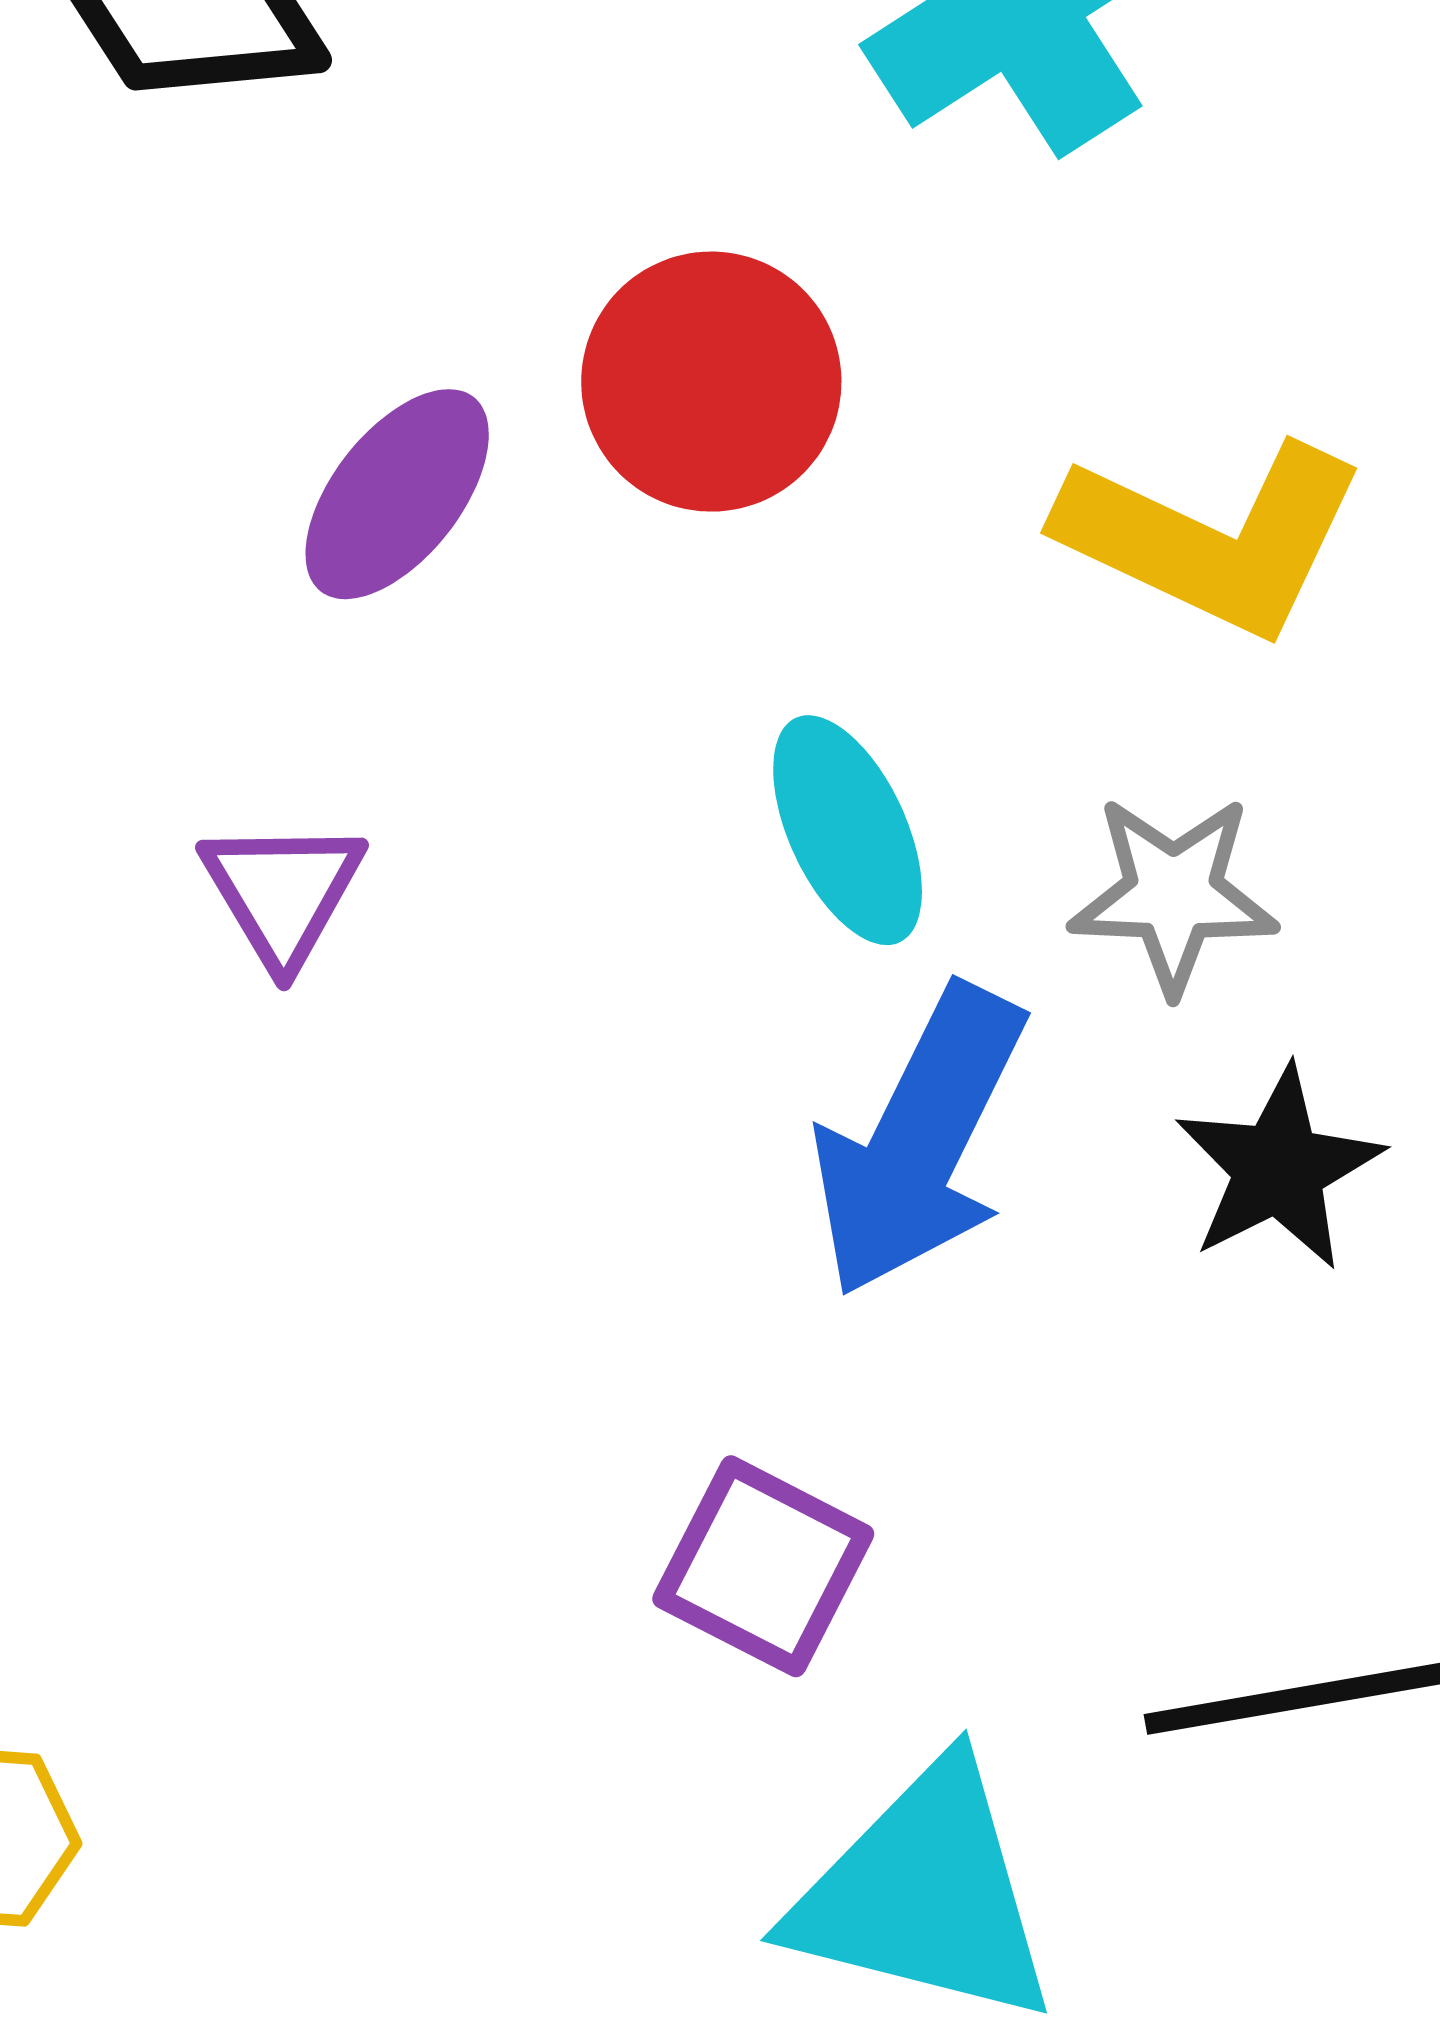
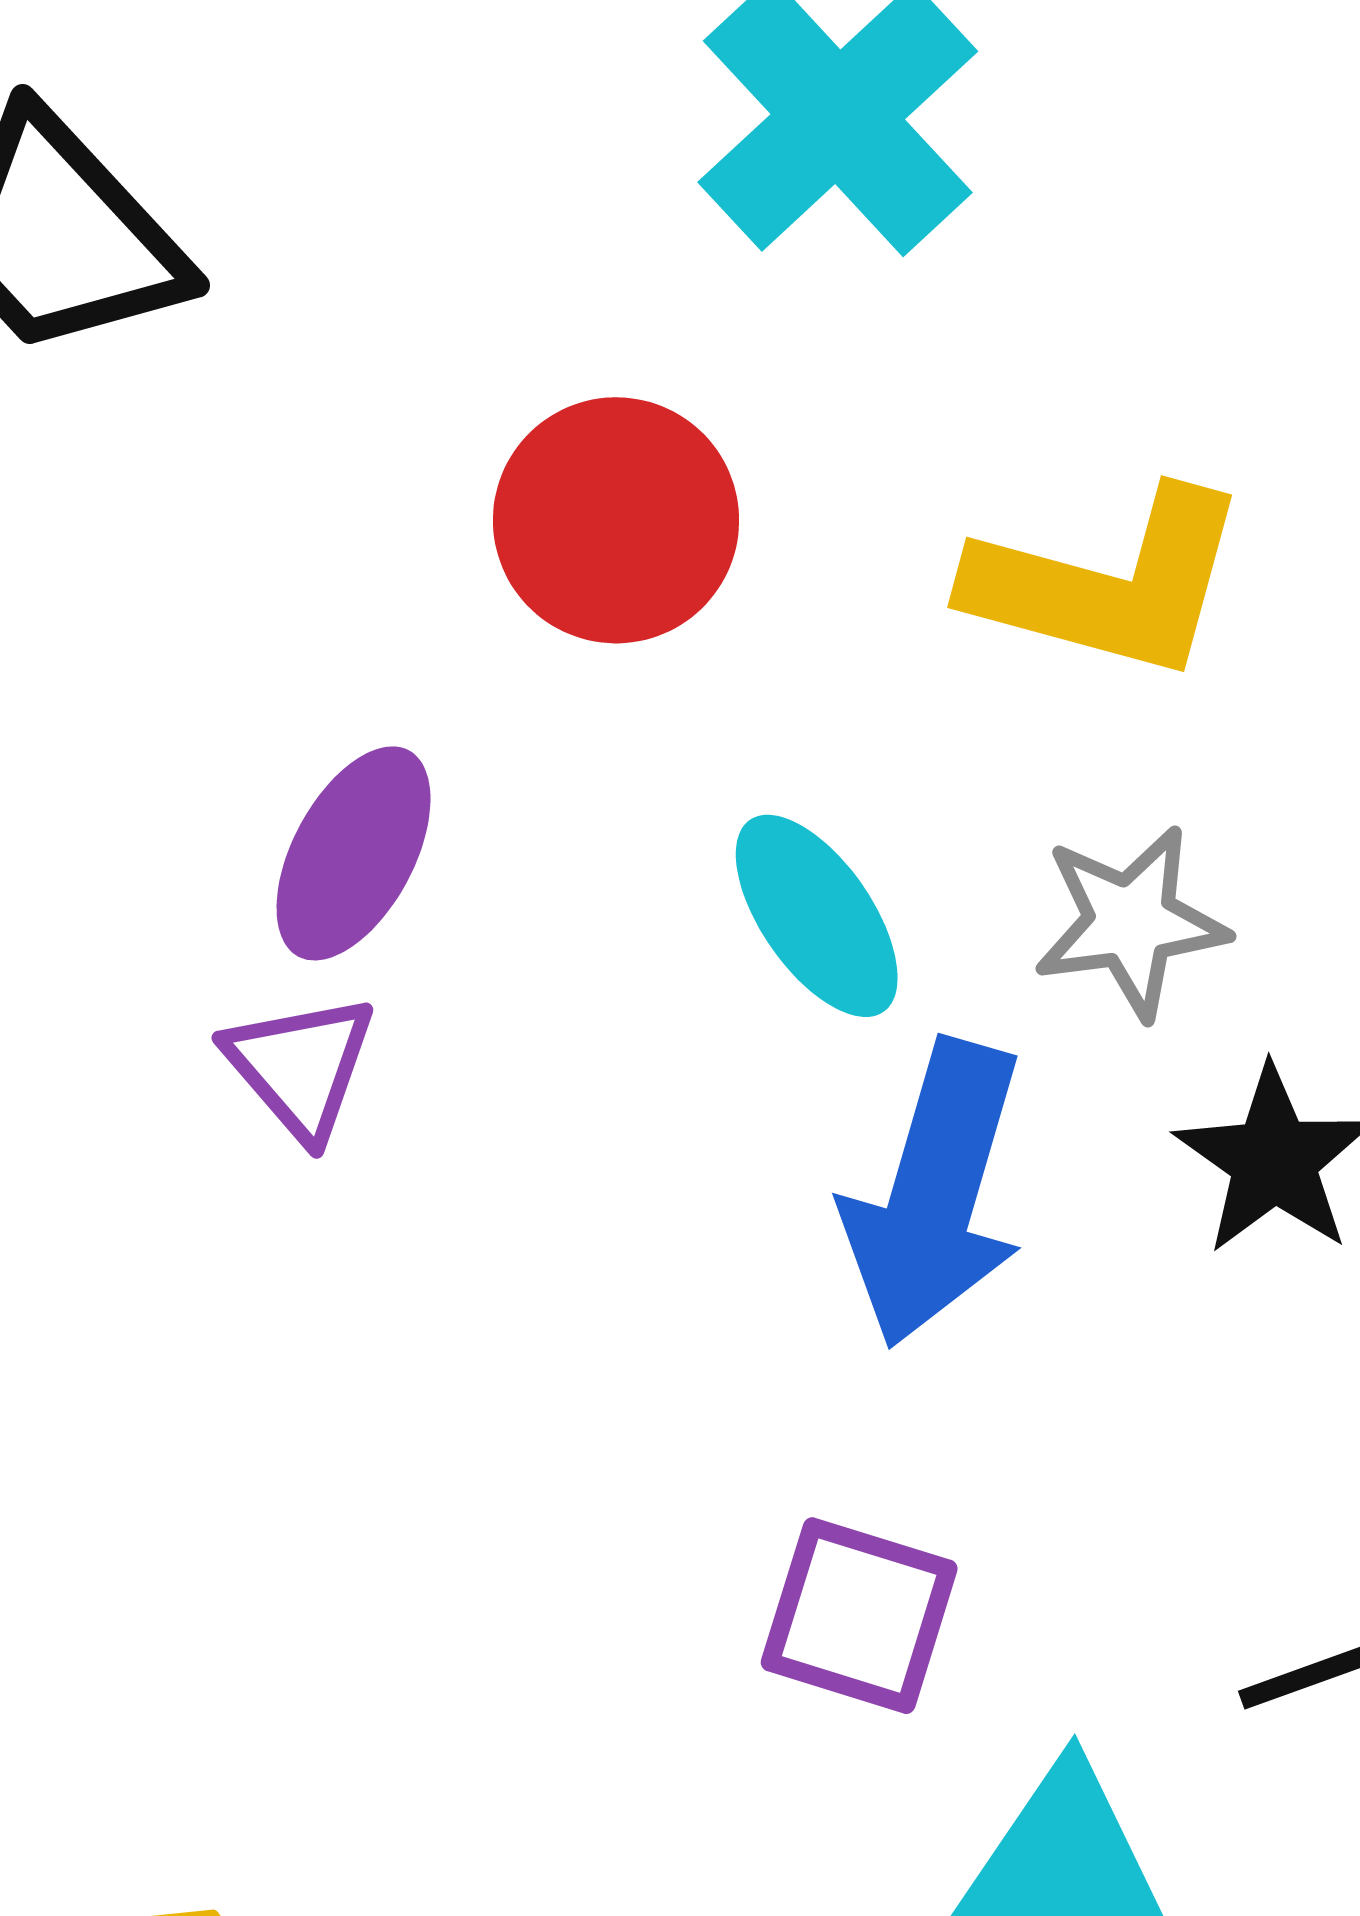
purple ellipse: (397, 494) -> (354, 853), moved

